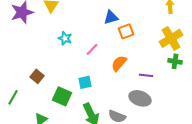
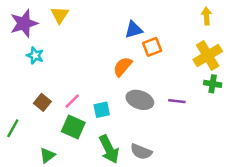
cyan star: (65, 38) -> (35, 55), moved
pink line: (92, 49) -> (72, 101), moved
orange semicircle: (119, 63) -> (123, 67), moved
gray ellipse: (140, 98) -> (140, 100), moved

